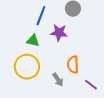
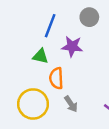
orange semicircle: (73, 65) -> (56, 78), moved
yellow circle: (27, 67) -> (33, 104), moved

